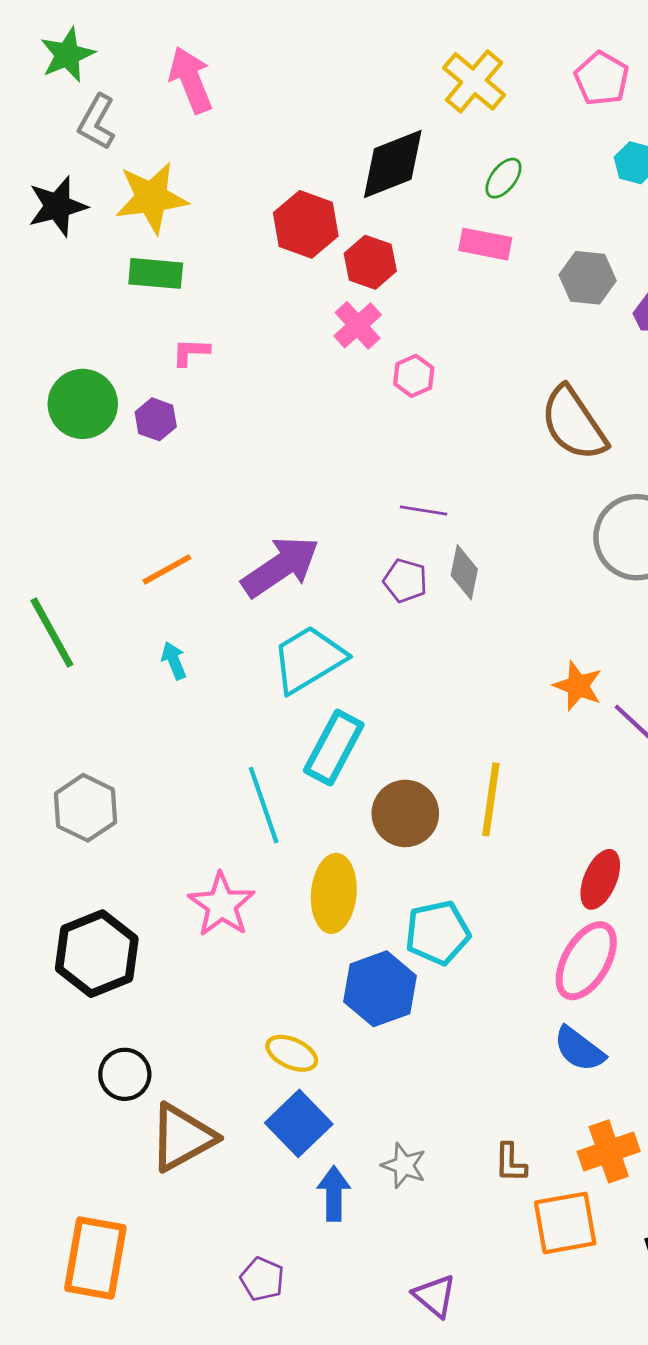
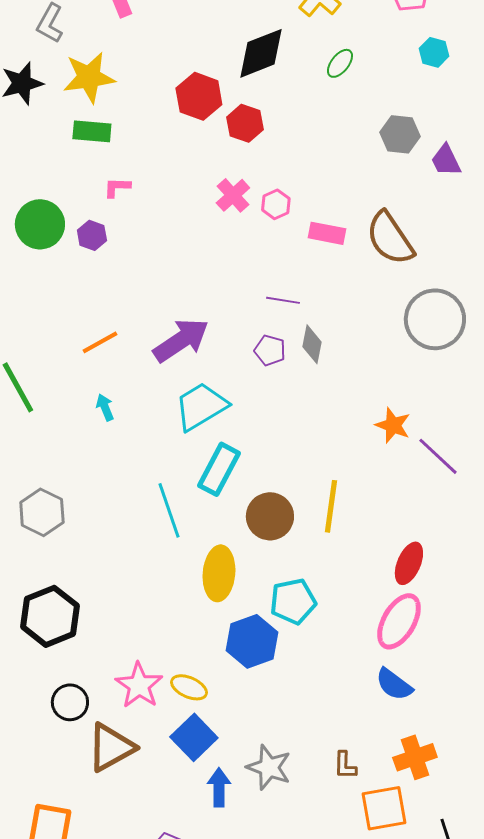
pink rectangle: (485, 244) -> (327, 233), moved
pink cross: (358, 325) -> (233, 195), moved
pink star: (222, 905) -> (139, 685), moved
gray star: (404, 1165) -> (269, 767), size x1.4

